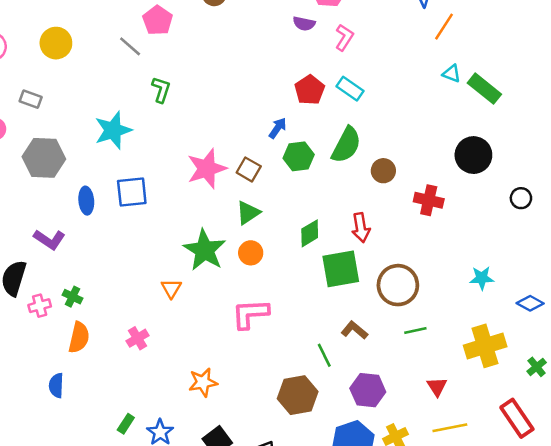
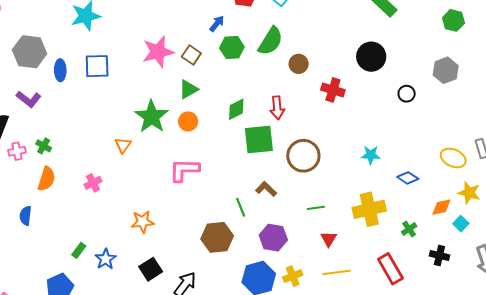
gray hexagon: (44, 158) -> (30, 52), moved
green line: (415, 331) -> (316, 208), moved

